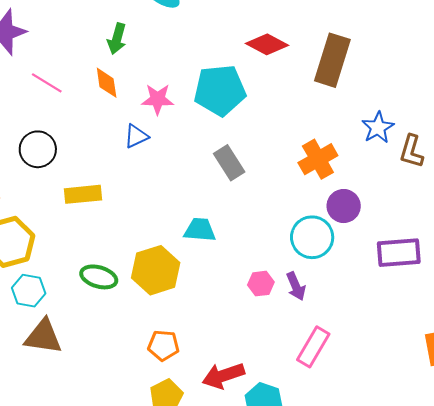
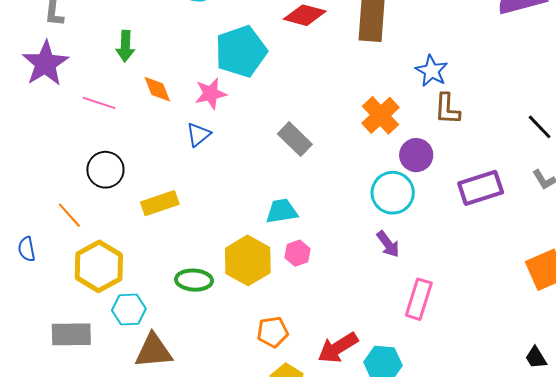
green arrow: (117, 39) -> (125, 46), moved
cyan pentagon: (220, 90) -> (241, 51), moved
brown L-shape: (411, 151) -> (447, 109), moved
pink hexagon: (261, 284) -> (297, 253), moved

